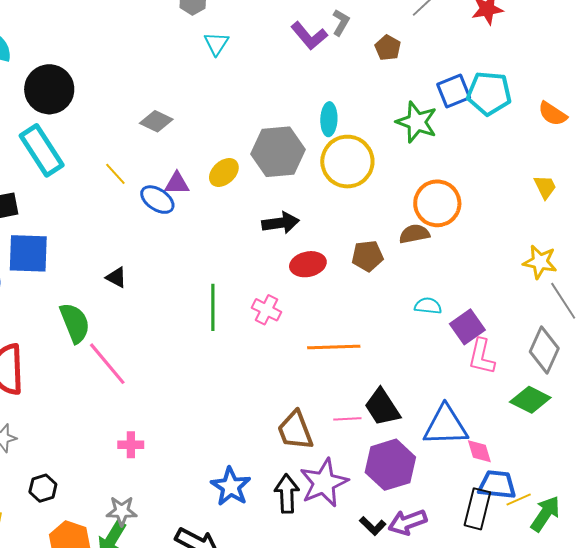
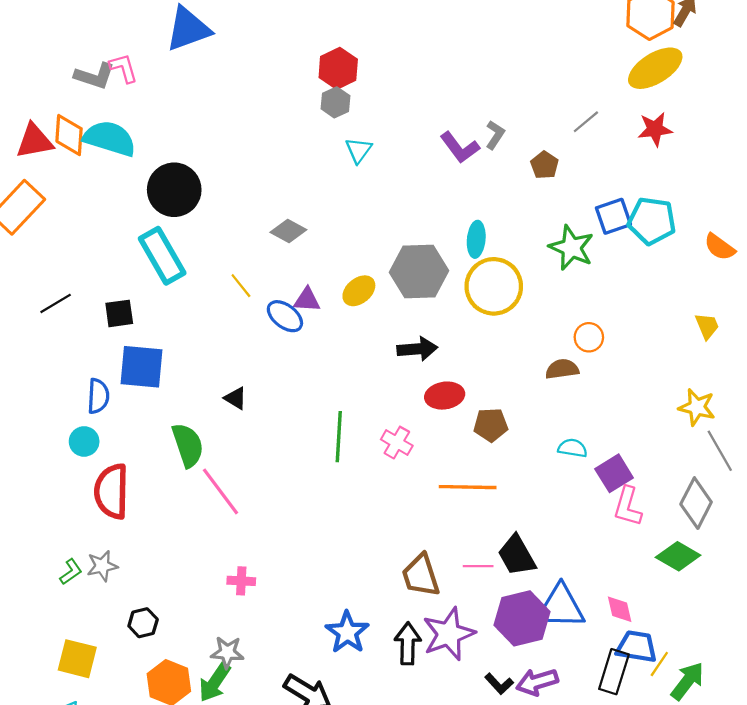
orange circle: (437, 203) -> (589, 337), size x0.6
brown pentagon: (367, 256) -> (491, 425), moved
blue triangle: (446, 426) -> (561, 607), moved
yellow line: (519, 499) -> (659, 664), turned -35

